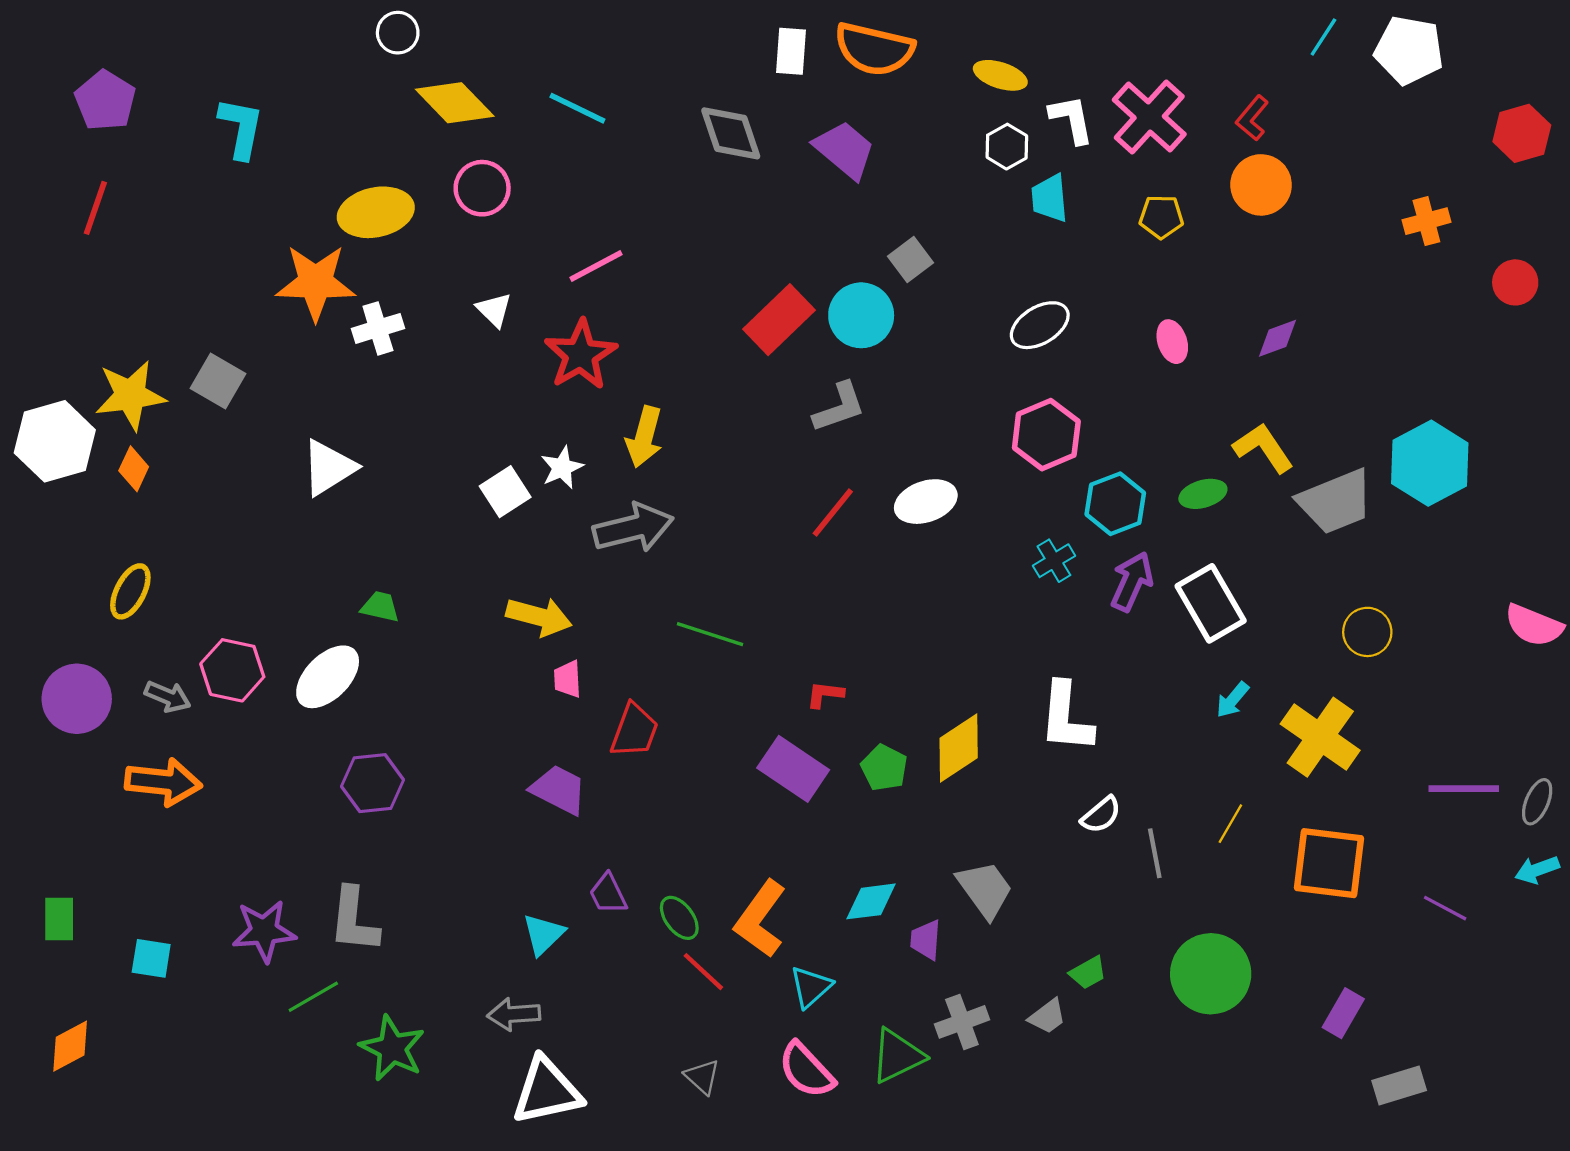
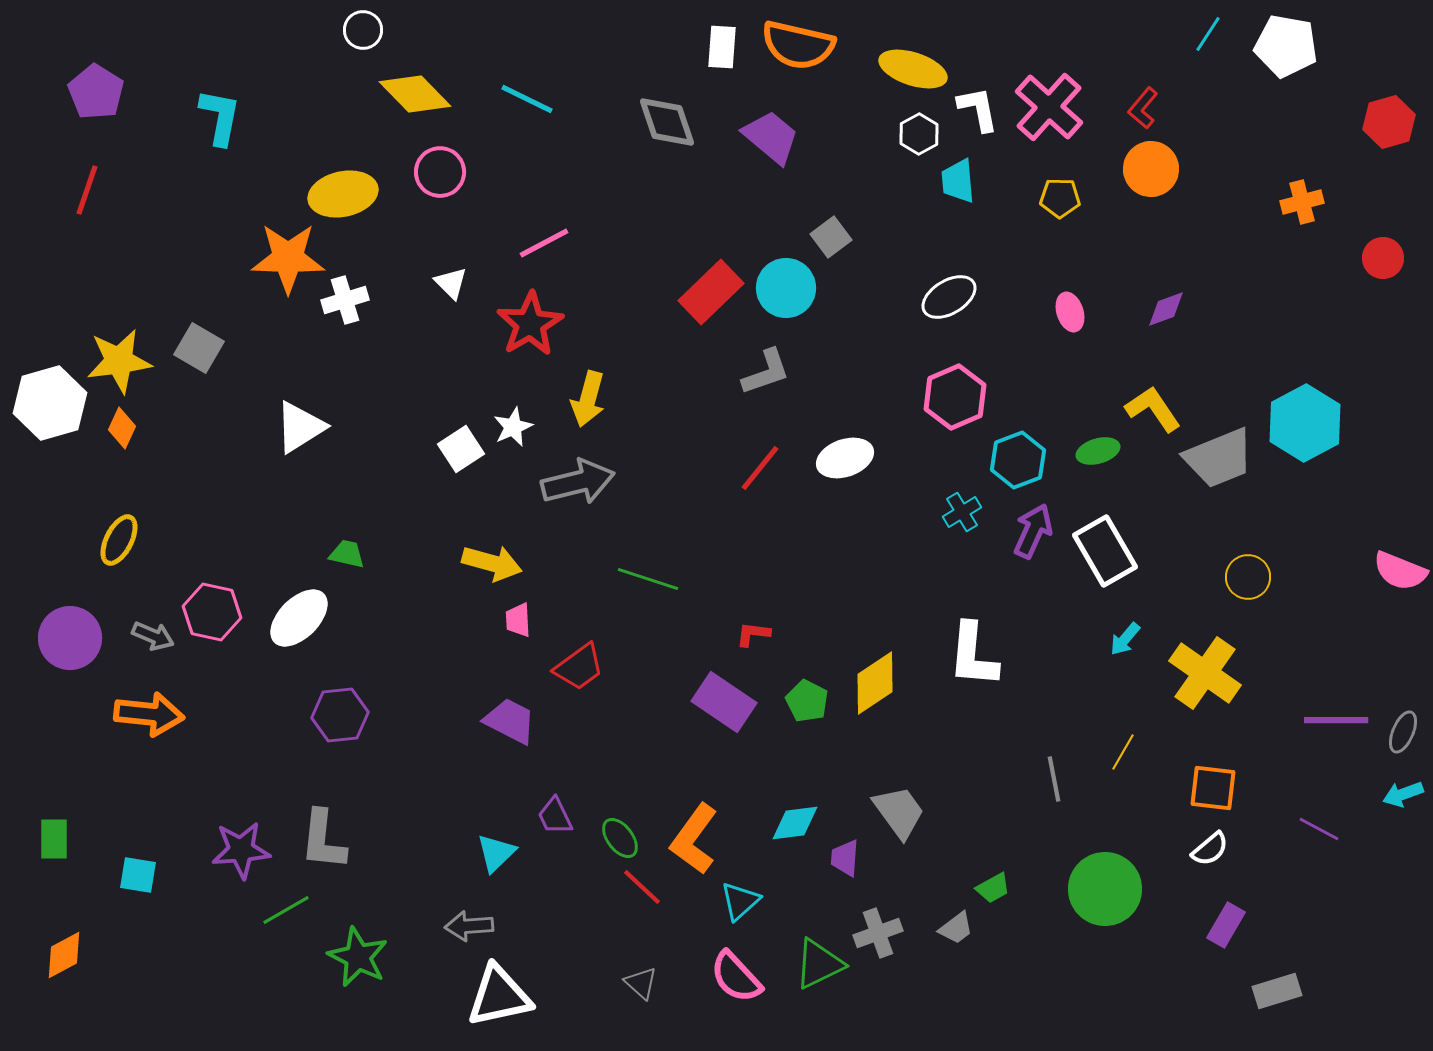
yellow ellipse: (1000, 75) -> (913, 69), size x1.4
red trapezoid: (634, 731) -> (579, 667), turned 34
white semicircle: (1101, 815) -> (1210, 849), moved
orange square: (1329, 863) -> (1213, 788), size x0.7

